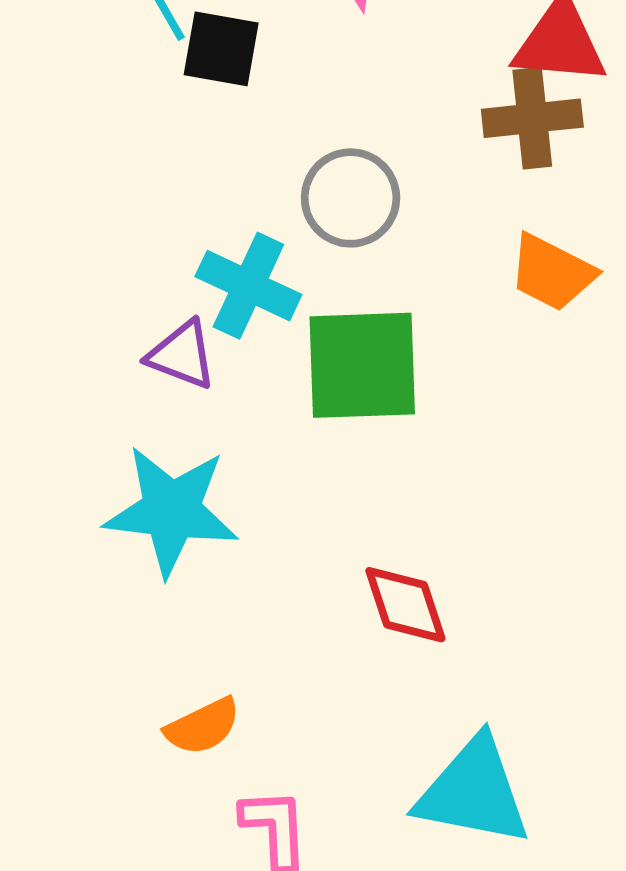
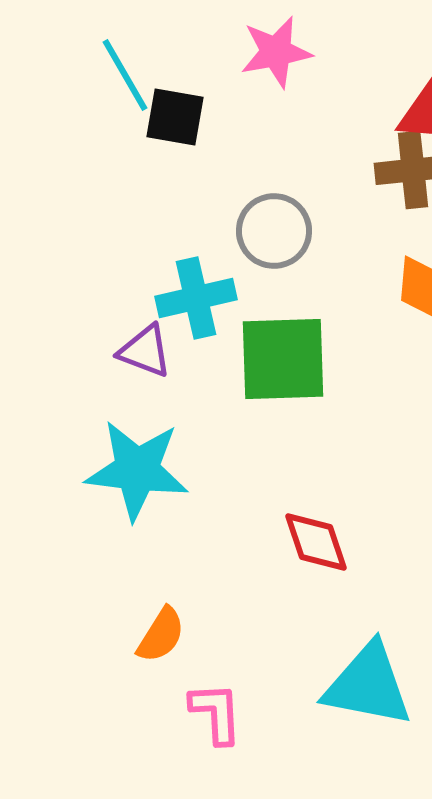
cyan cross: (248, 286) -> (196, 298), turned -38
orange semicircle: (203, 726) -> (161, 635), turned -32

